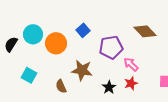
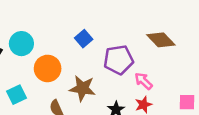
orange circle: (56, 43) -> (48, 68), moved
cyan square: (29, 75) -> (16, 95), turned 35

